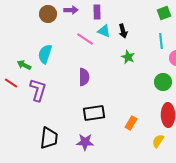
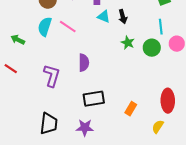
pink line: (85, 39) -> (68, 27), moved
cyan semicircle: (45, 54) -> (45, 27), moved
green arrow: (24, 65) -> (18, 40), moved
green circle: (163, 82) -> (152, 48), moved
purple L-shape: (38, 90) -> (52, 76), moved

